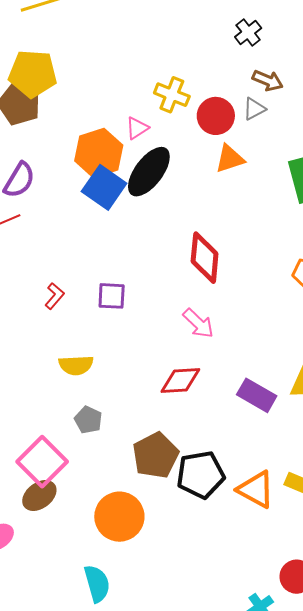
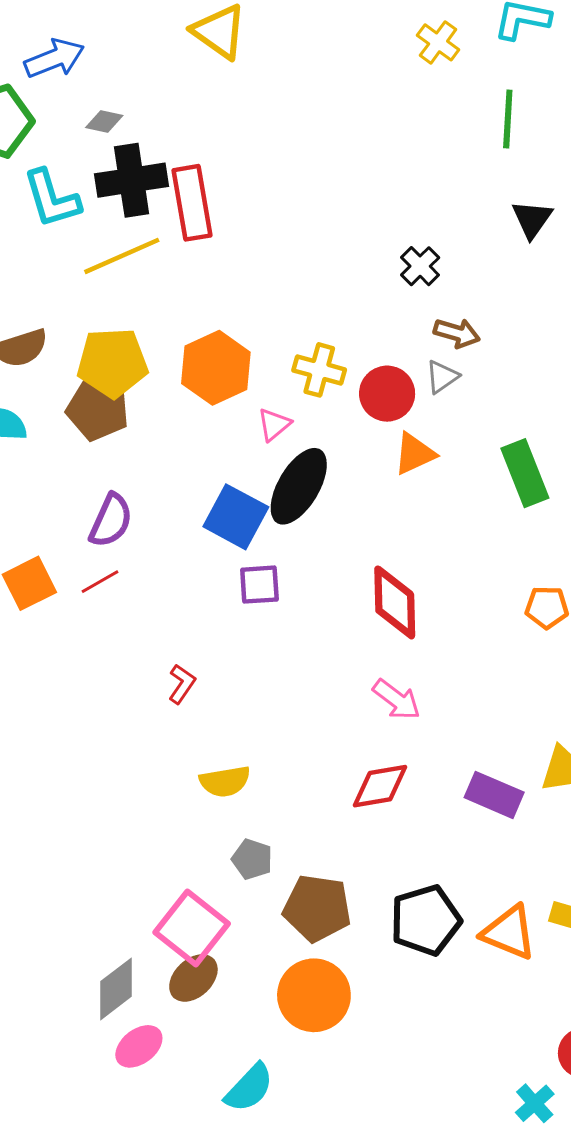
orange hexagon: (99, 153) -> (216, 368), moved
purple square: (112, 296) -> (259, 585), moved
brown pentagon: (156, 455) -> (317, 908), moved, turned -30
cyan semicircle: (97, 584) -> (249, 1088), moved, turned 66

